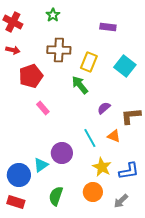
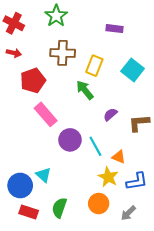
green star: (53, 15) -> (56, 16), size x1.5
pink rectangle: (43, 108) -> (46, 114), size x1.6
orange triangle: (114, 136) -> (119, 157), moved
purple circle: (62, 153) -> (70, 140), moved
cyan triangle: (41, 165) -> (43, 175), turned -42
red rectangle: (16, 202) -> (29, 212), moved

